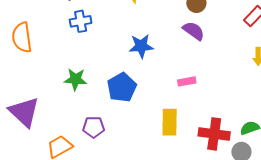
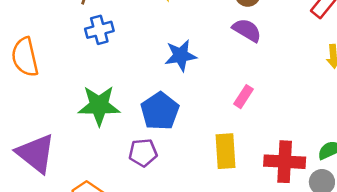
green star: (75, 79) -> (99, 106), size x1.4
pink rectangle: (187, 81) -> (244, 97), turned -42
purple pentagon: (94, 127) -> (143, 153), moved

